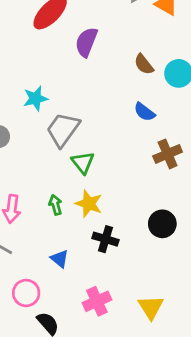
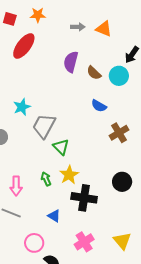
purple semicircle: (86, 42) -> (71, 62), moved
yellow star: (89, 204) -> (69, 175), turned 30
black cross: (105, 239) -> (84, 198), size x1.4

